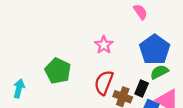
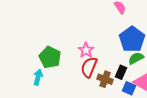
pink star: (104, 45) -> (86, 50), moved
cyan arrow: (19, 88) -> (38, 77), moved

